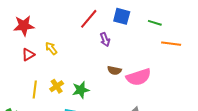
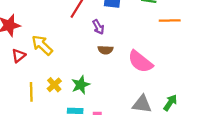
yellow arrow: (51, 48) -> (42, 45), size x1.5
brown semicircle: (114, 70) -> (105, 50), moved
pink semicircle: (139, 77) -> (140, 62), turned 65

